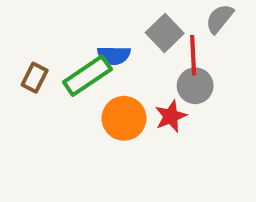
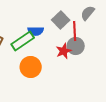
red star: (171, 116) -> (64, 51), moved
orange circle: (124, 118) -> (31, 67), moved

